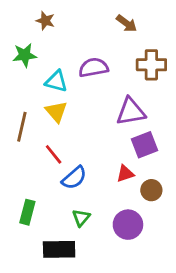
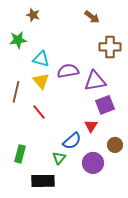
purple semicircle: (94, 68) -> (68, 71), moved
red triangle: (125, 174) -> (91, 126), turned -40
blue semicircle: (74, 178) -> (72, 141), moved
brown circle: (151, 190) -> (115, 145), moved

